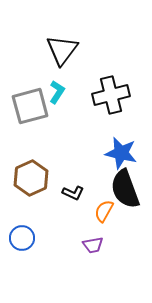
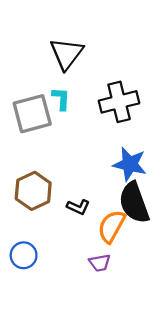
cyan L-shape: (57, 92) -> (61, 99), turned -30
orange semicircle: (104, 211) -> (112, 226), size x1.4

